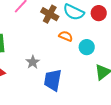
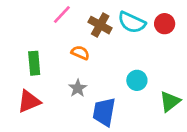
orange semicircle: (66, 36) -> (80, 53), moved
cyan circle: (87, 47) -> (137, 80), moved

